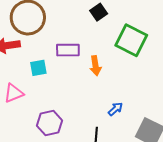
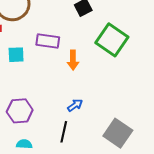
blue arrow: (115, 109) -> (75, 105), moved

